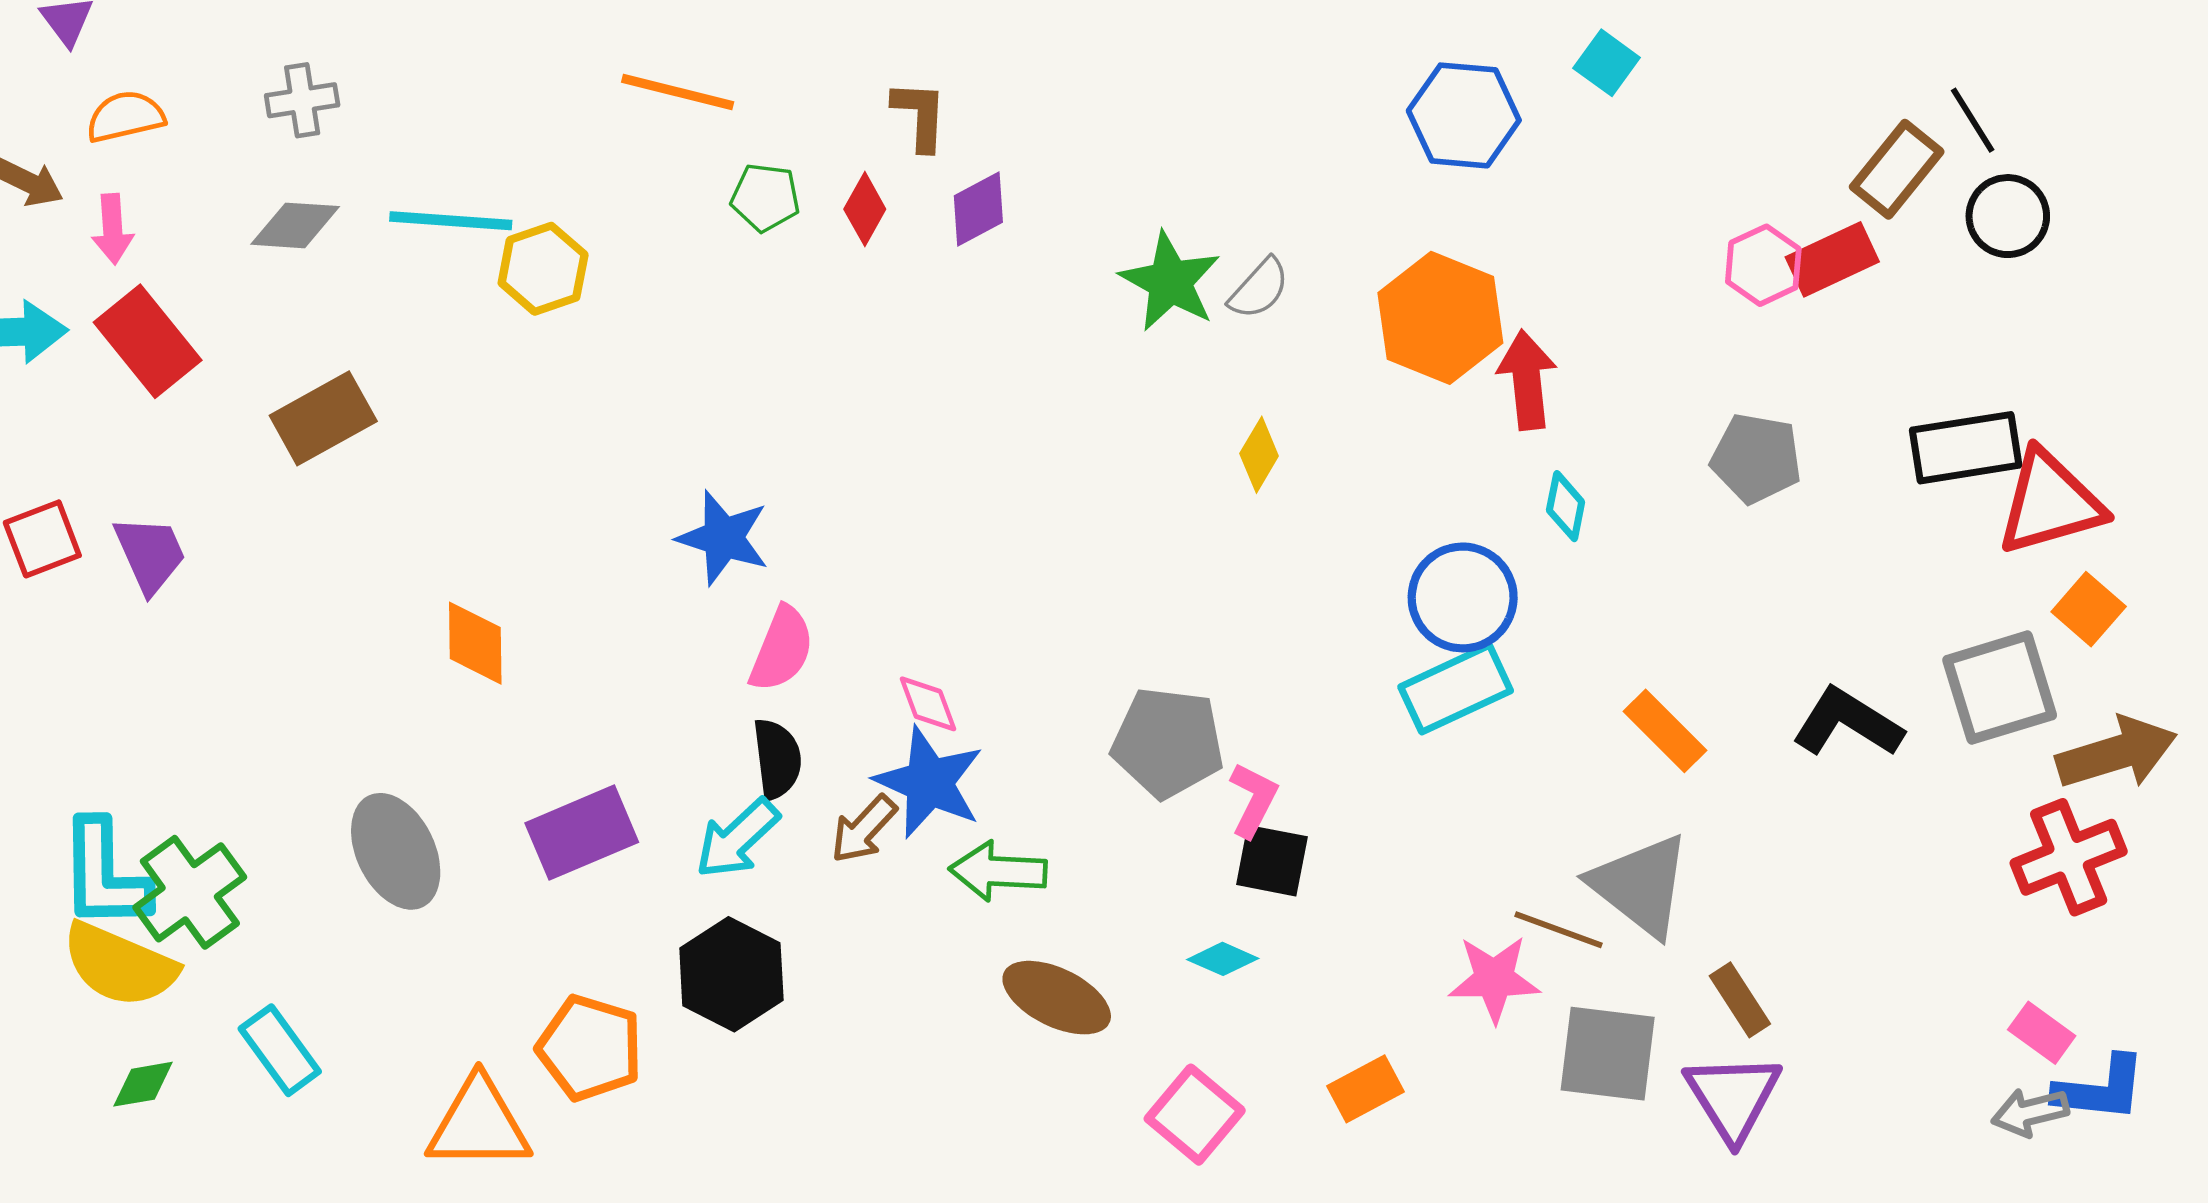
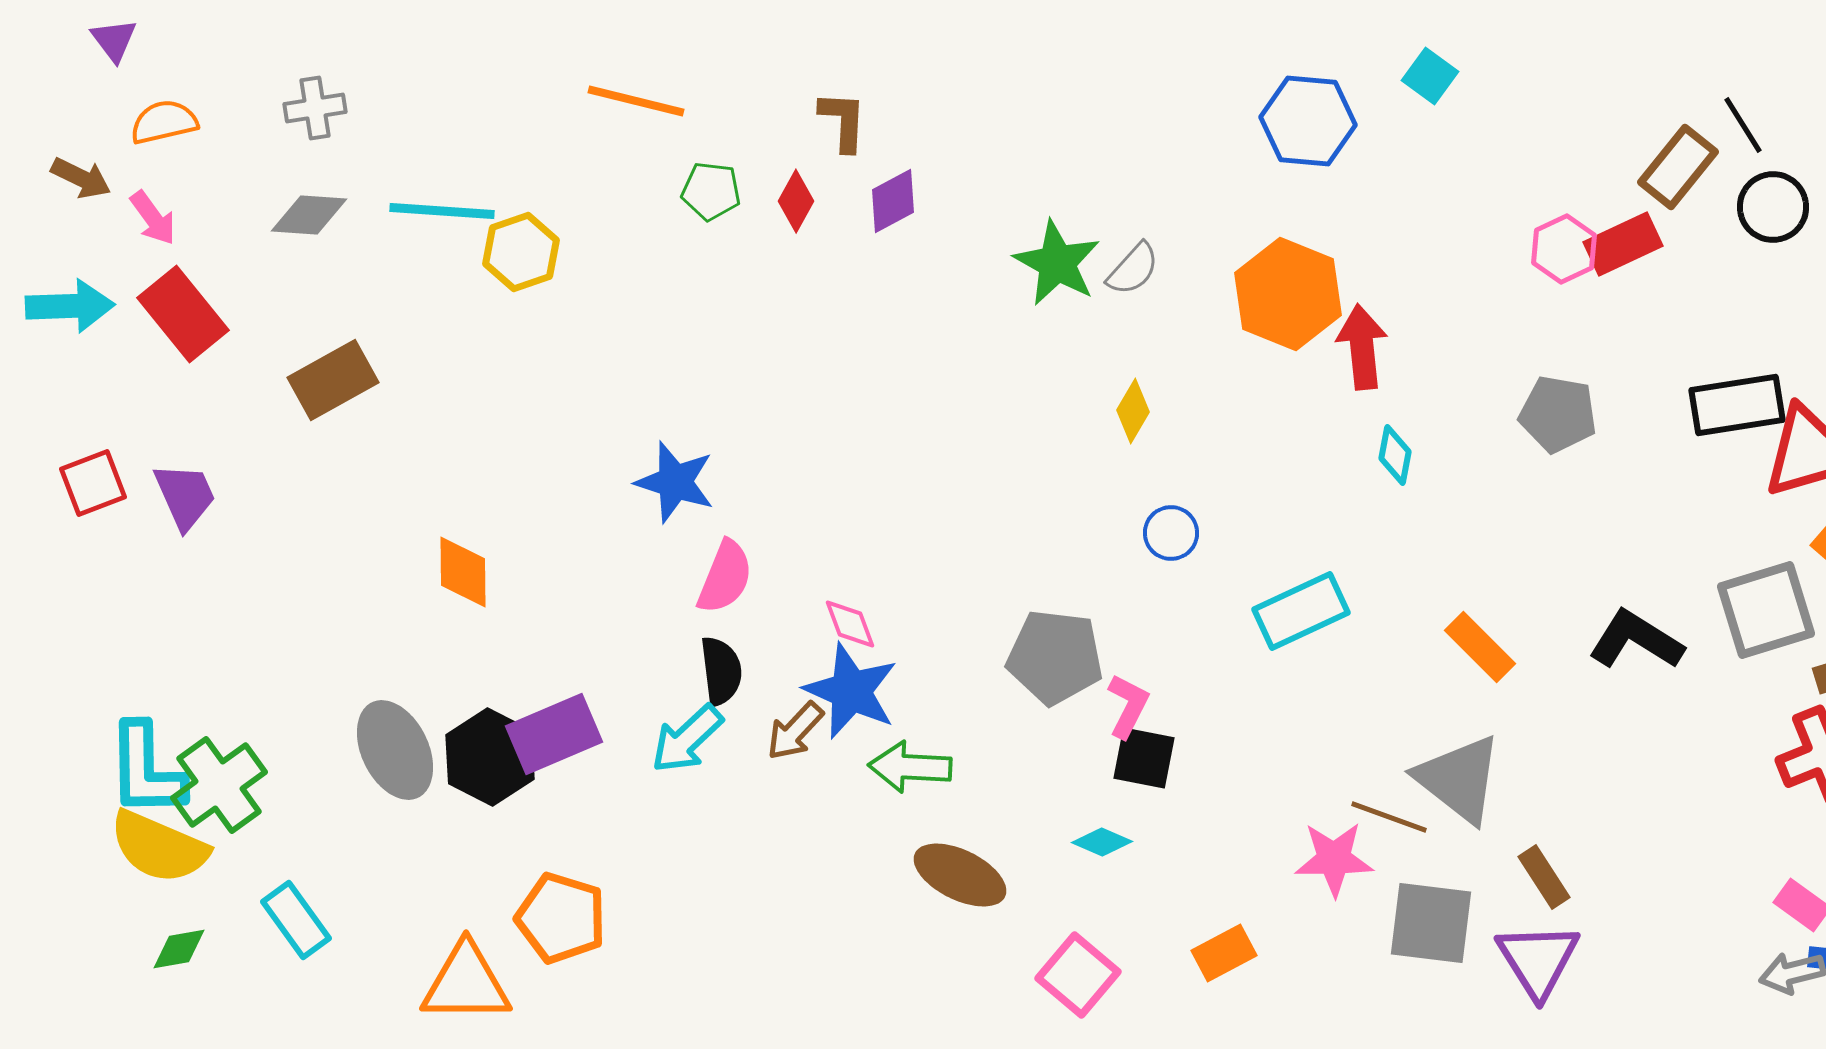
pink arrow: (113, 229) -> (153, 218), turned -32
blue circle: (1463, 597) -> (1171, 533), moved, size x0.6
black hexagon: (731, 974) -> (490, 757), moved

